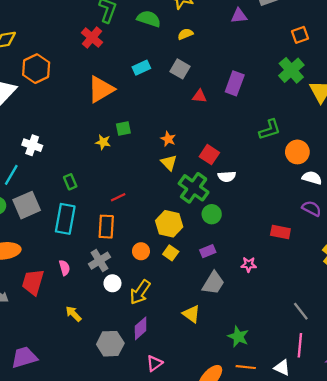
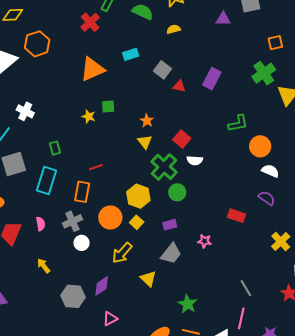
gray square: (180, 69) -> (162, 70), moved
orange circle: (141, 251) -> (110, 217), size x1.5
yellow arrow: (140, 292) -> (122, 253), moved

